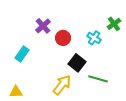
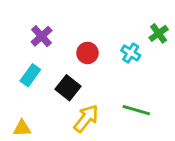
purple cross: (43, 26) -> (42, 36), moved
black square: (77, 63) -> (68, 88), moved

